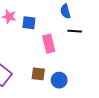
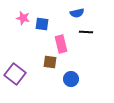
blue semicircle: (65, 11) -> (77, 13), turned -88
brown square: (38, 74) -> (50, 62), moved

